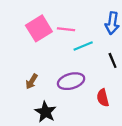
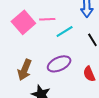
brown arrow: (32, 82) -> (25, 70), size x1.5

